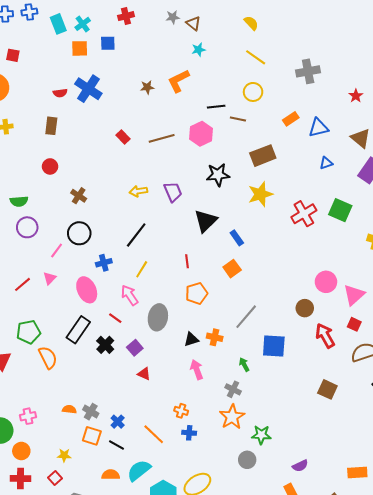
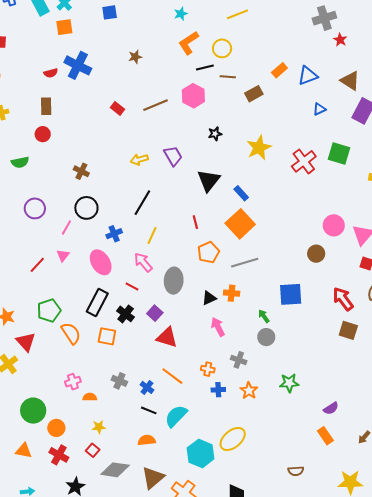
blue square: (108, 43) -> (110, 12), moved
yellow line: (256, 57) -> (238, 14), turned -50
gray cross: (308, 71) -> (324, 18), moved
orange L-shape: (178, 81) -> (189, 43), moved
yellow circle: (253, 92) -> (222, 48), moved
brown rectangle: (263, 156) -> (254, 94), moved, size x0.7
red circle: (50, 166) -> (43, 134), moved
black star: (218, 175) -> (215, 134), size x0.6
green semicircle: (19, 201) -> (20, 162), moved
orange square: (232, 269) -> (240, 224), size x1.6
gray line: (246, 317) -> (245, 263), moved, turned 40
red arrow: (325, 336) -> (343, 299), moved
red triangle: (144, 374) -> (167, 337), size x1.6
gray cross: (233, 389) -> (239, 360), moved
orange semicircle: (69, 409) -> (90, 397), moved
pink cross: (28, 416) -> (73, 382), moved
orange star: (232, 417) -> (249, 391), moved, size x0.7
orange line: (154, 434) -> (172, 376), moved
orange square: (92, 436) -> (107, 336), moved
gray circle: (247, 460) -> (266, 337), moved
cyan semicircle: (139, 470) -> (176, 416), moved
red cross: (20, 478) -> (59, 455), turned 36

